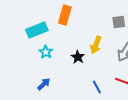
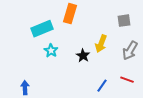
blue arrow: (44, 84) -> (25, 88), moved, turned -48
blue line: (97, 87) -> (102, 86), turned 64

